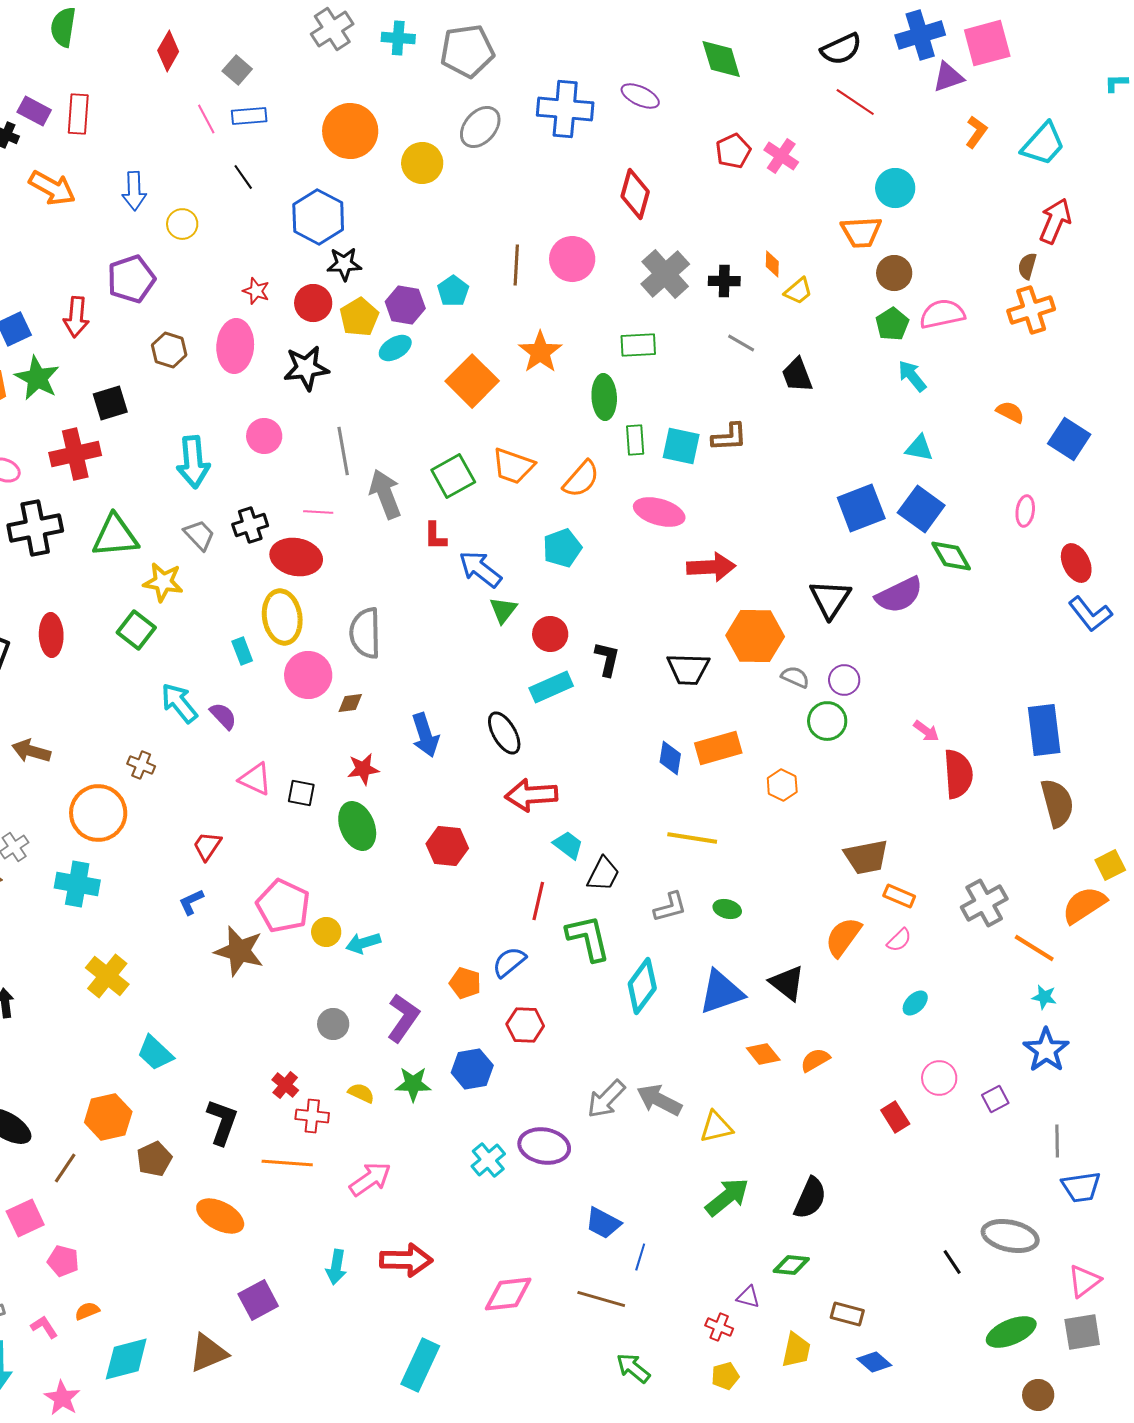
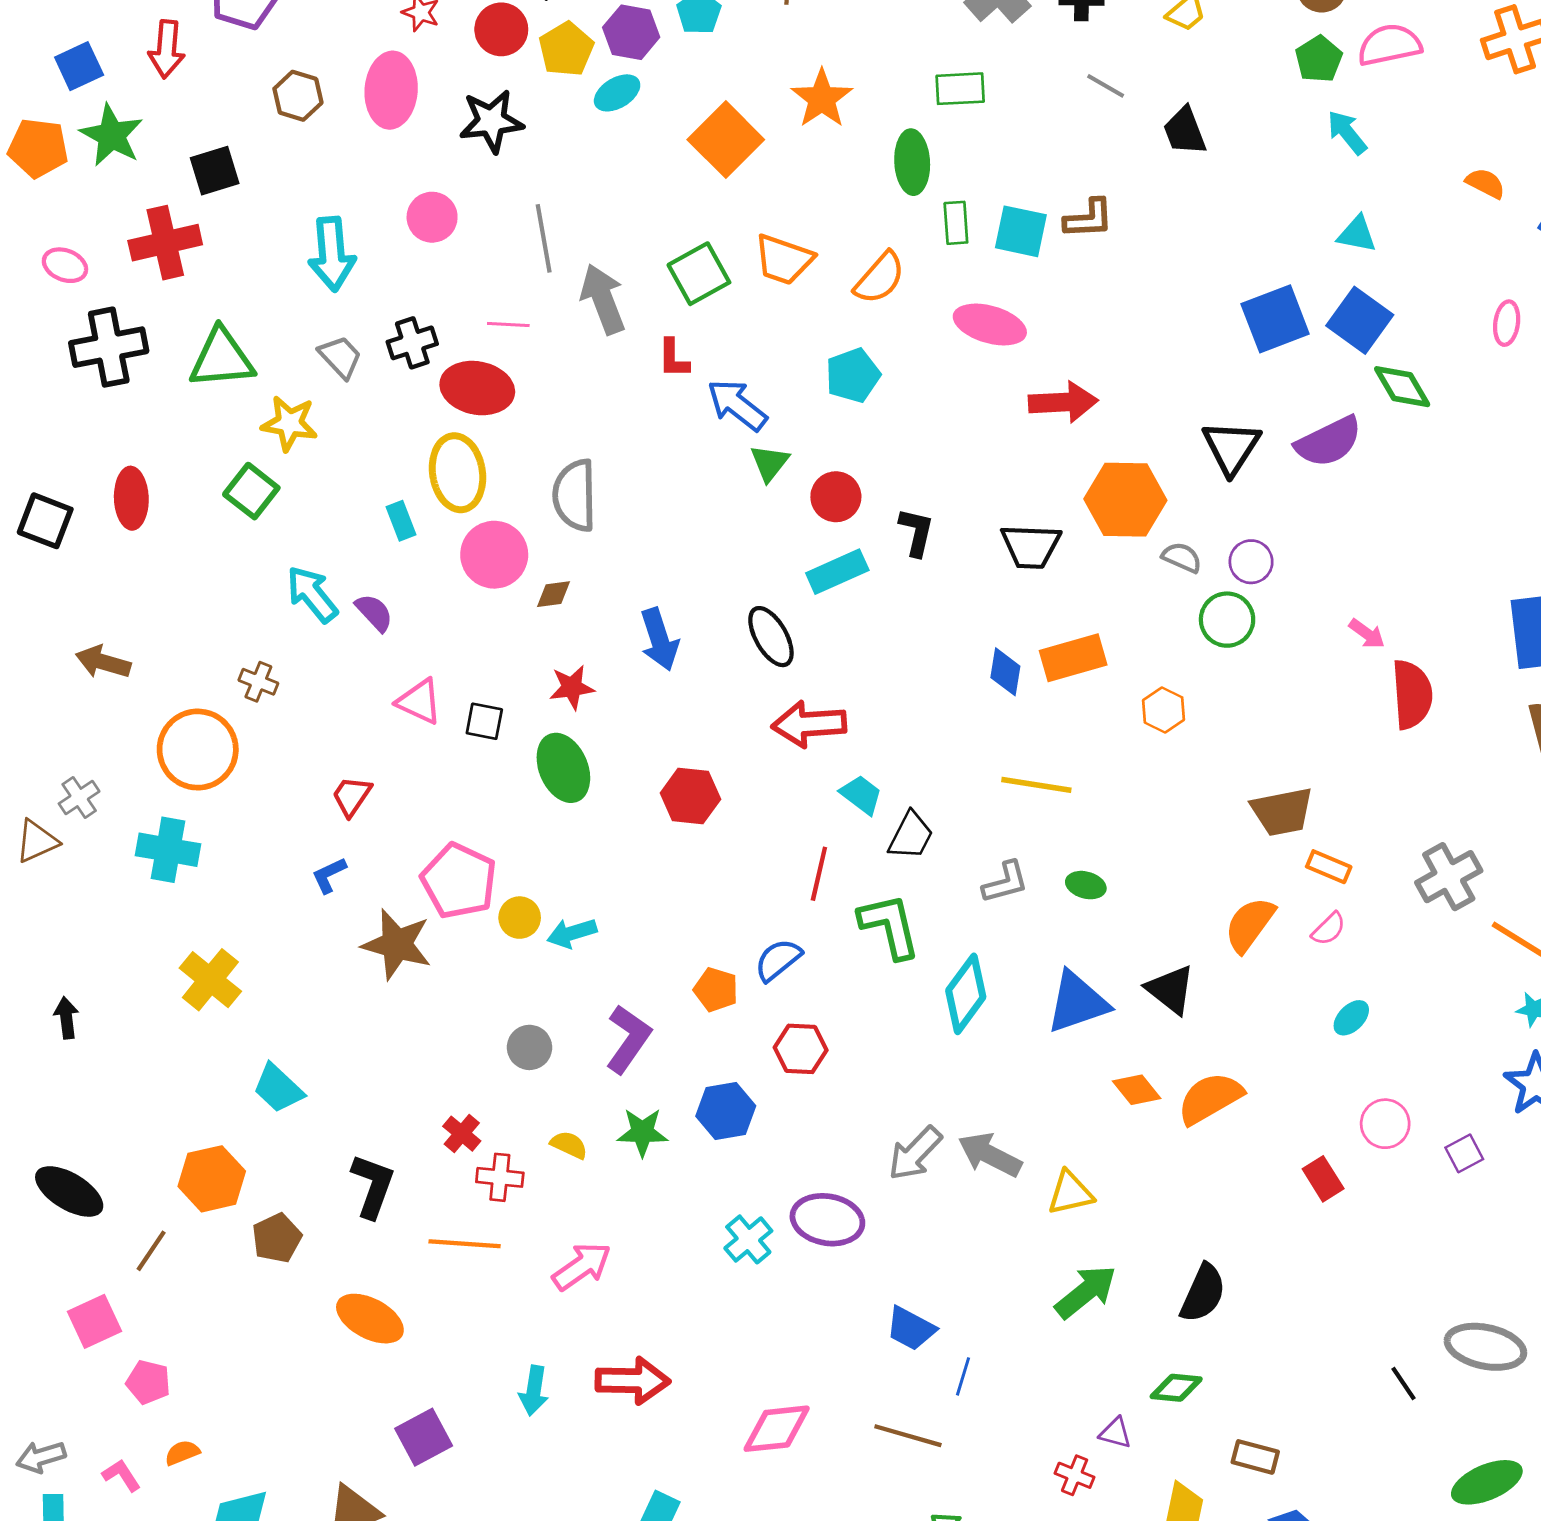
orange semicircle: (815, 1060) -> (1210, 1098), size x1.6

